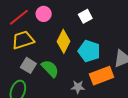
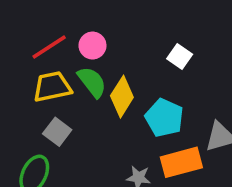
white square: (85, 16) -> (180, 57), moved, turned -32
green semicircle: (50, 69) -> (92, 82), moved

